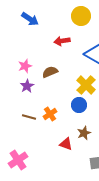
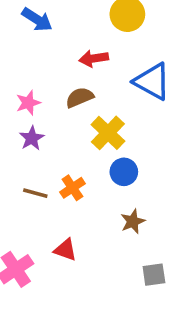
brown semicircle: (50, 72) -> (80, 97), moved
yellow cross: (86, 85) -> (108, 133), moved
red triangle: (66, 144) -> (65, 250), moved

